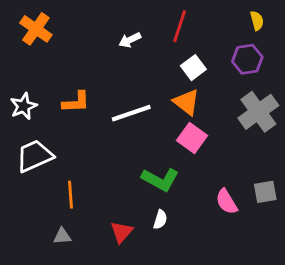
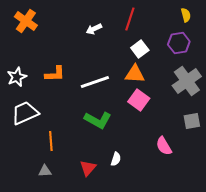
orange triangle: (187, 102) -> (135, 74), turned -35
green L-shape: (160, 179) -> (98, 120), moved
gray square: (265, 192) -> (192, 121), moved

